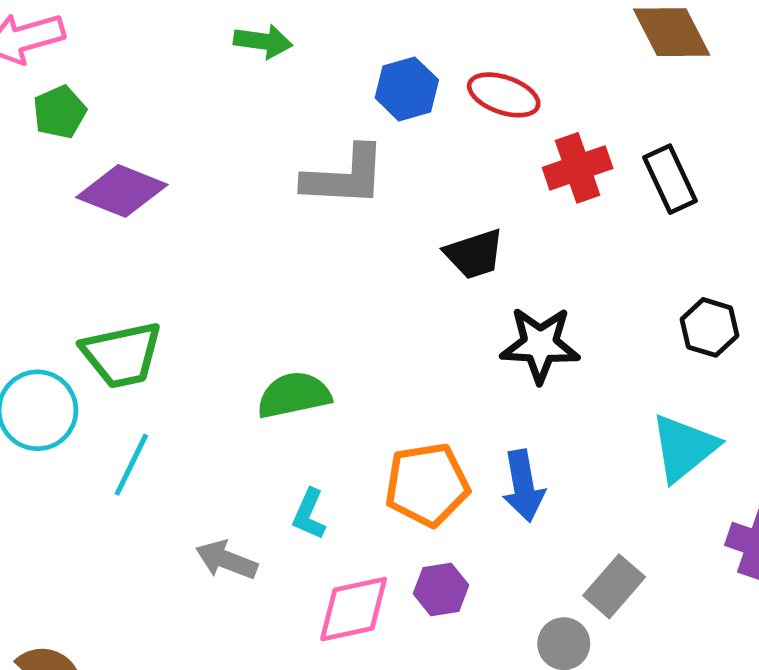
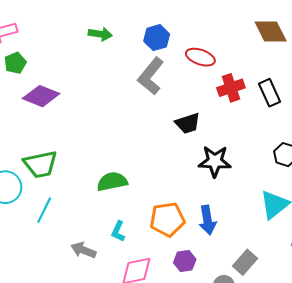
blue hexagon: (407, 89) -> (157, 38), moved
gray L-shape: (345, 176) -> (151, 76), moved, turned 126
purple hexagon: (441, 589) -> (185, 261), moved

